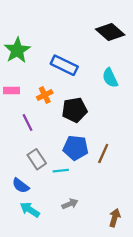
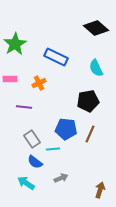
black pentagon: (75, 110) -> (88, 101), moved
purple line: (28, 123) -> (24, 107), turned -56
blue semicircle: (21, 186) -> (35, 162), moved

